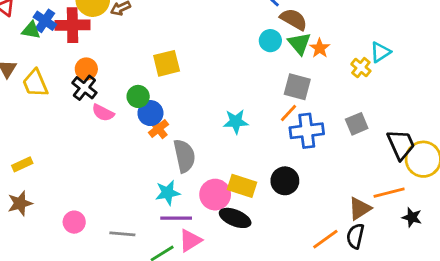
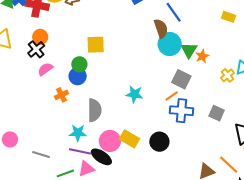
brown semicircle: (294, 19) -> (161, 28), moved, turned 30
cyan circle: (270, 41) -> (170, 44), size x1.5
green circle: (138, 96) -> (79, 64), moved
pink semicircle: (103, 113) -> (45, 69), turned 105
gray square: (357, 124) -> (217, 113), turned 35
orange cross: (158, 128) -> (61, 95), moved
orange line: (389, 193) -> (229, 165), turned 45
black ellipse: (235, 218) -> (101, 157), moved

